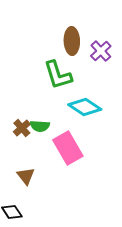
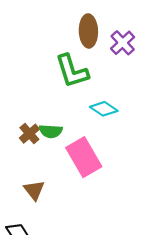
cyan diamond: (85, 107) -> (104, 109), size x0.7

